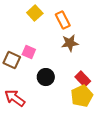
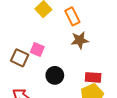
red rectangle: (83, 79) -> (93, 77), turned -42

